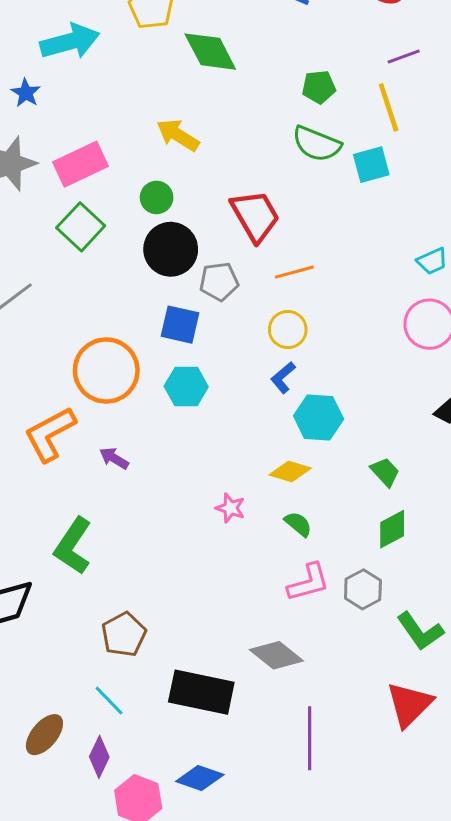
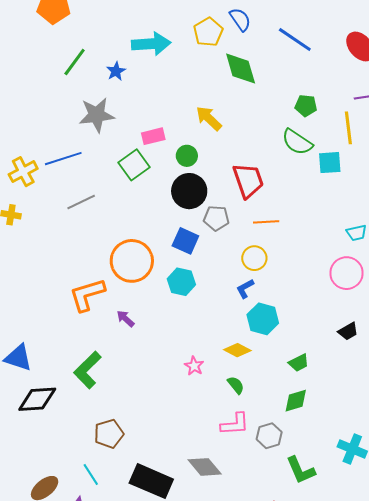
pink rectangle: (81, 164) -> (153, 136), moved, size x0.7
green trapezoid: (385, 472) -> (299, 363), turned 95

